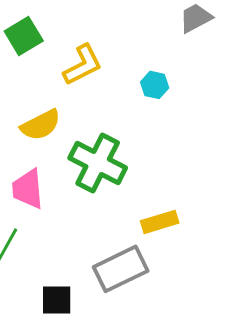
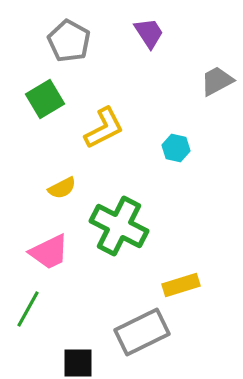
yellow semicircle: (41, 125) -> (62, 188), size x0.7
pink trapezoid: (28, 189) -> (49, 252), turned -111

